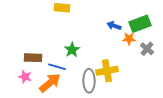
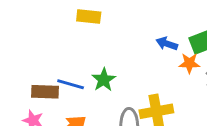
blue line: (57, 67) -> (71, 84), moved

